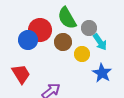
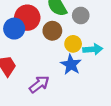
cyan arrow: (100, 42) -> (93, 49), moved, turned -60
blue star: (102, 73) -> (71, 65), moved

